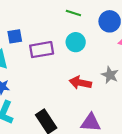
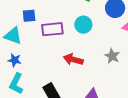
red arrow: (80, 83) -> (73, 60), moved

